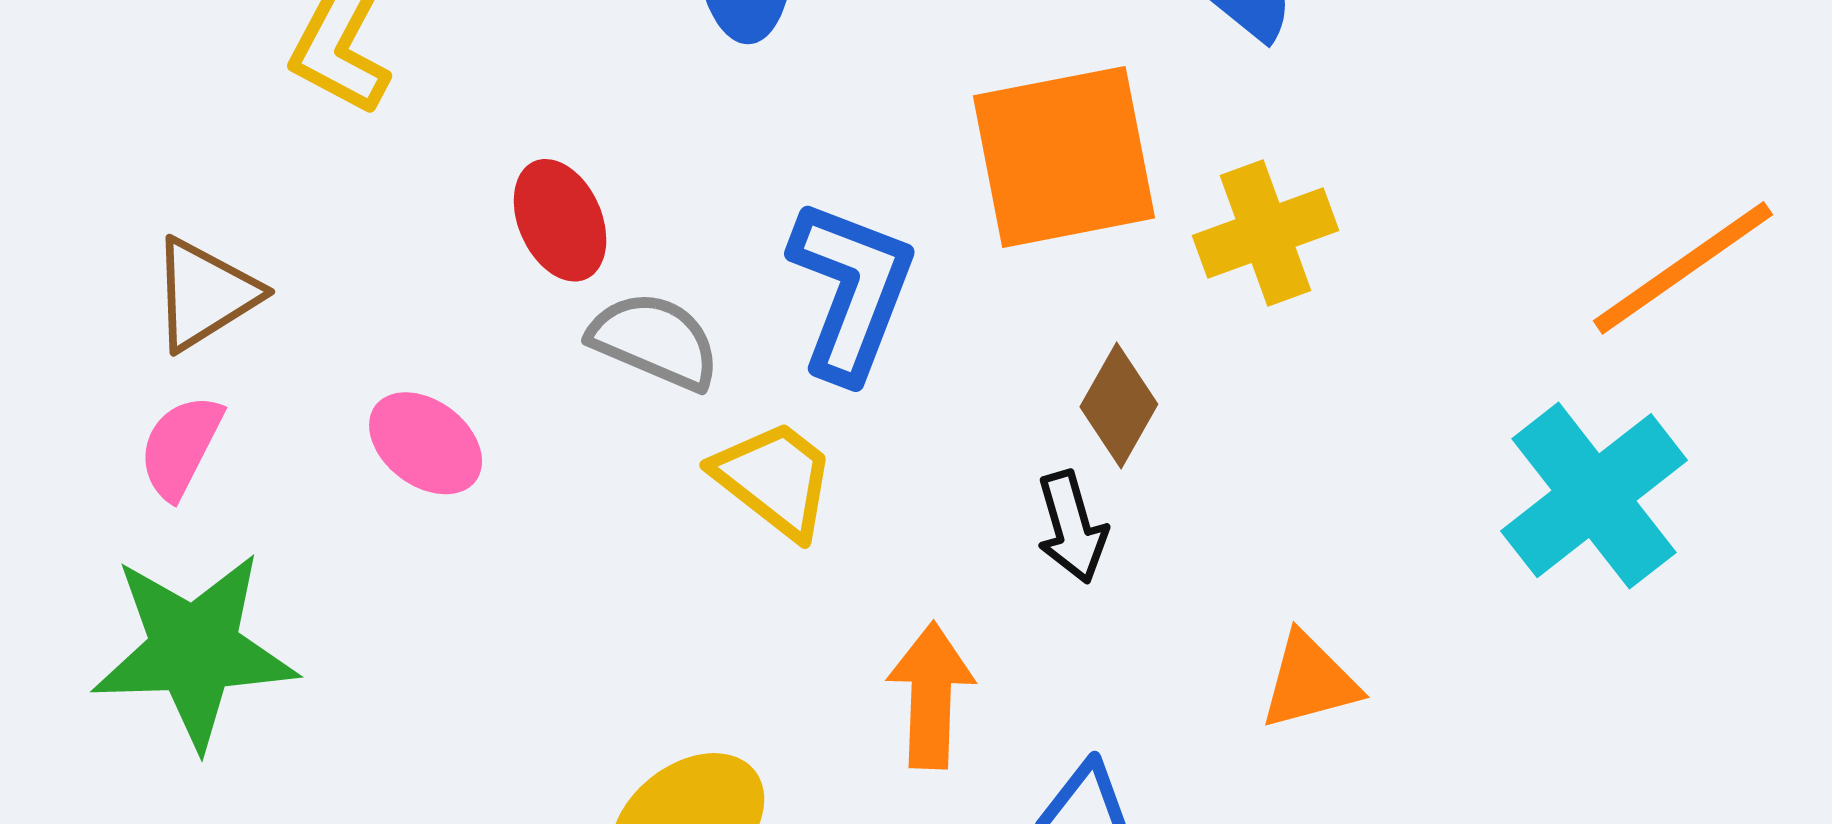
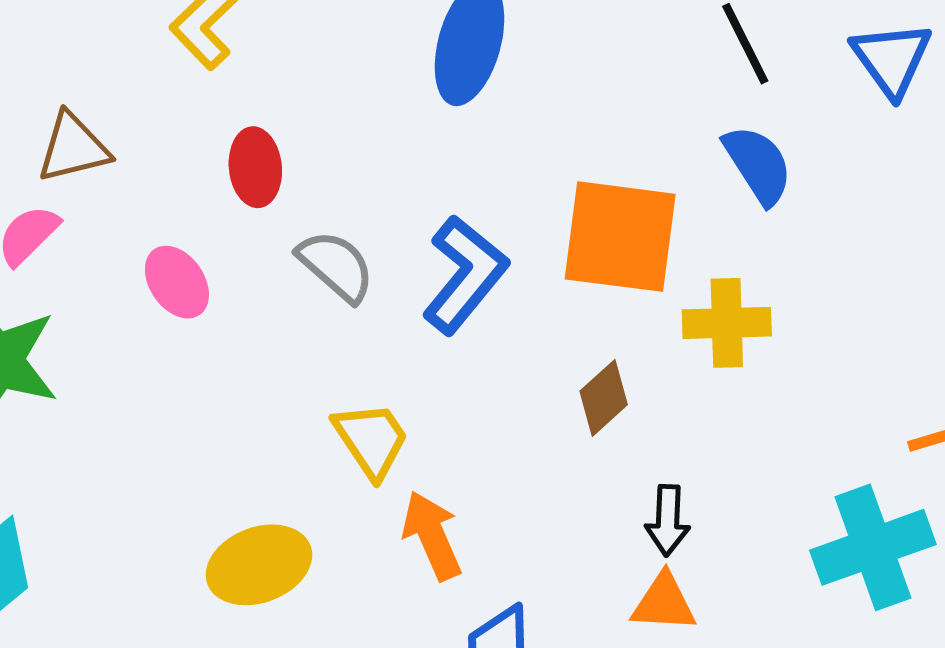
red ellipse: (560, 220) -> (255, 167), moved
yellow trapezoid: (775, 479) -> (371, 440), moved
black arrow: (1072, 527) -> (668, 520), moved
orange arrow: (931, 695) -> (432, 536), turned -44

